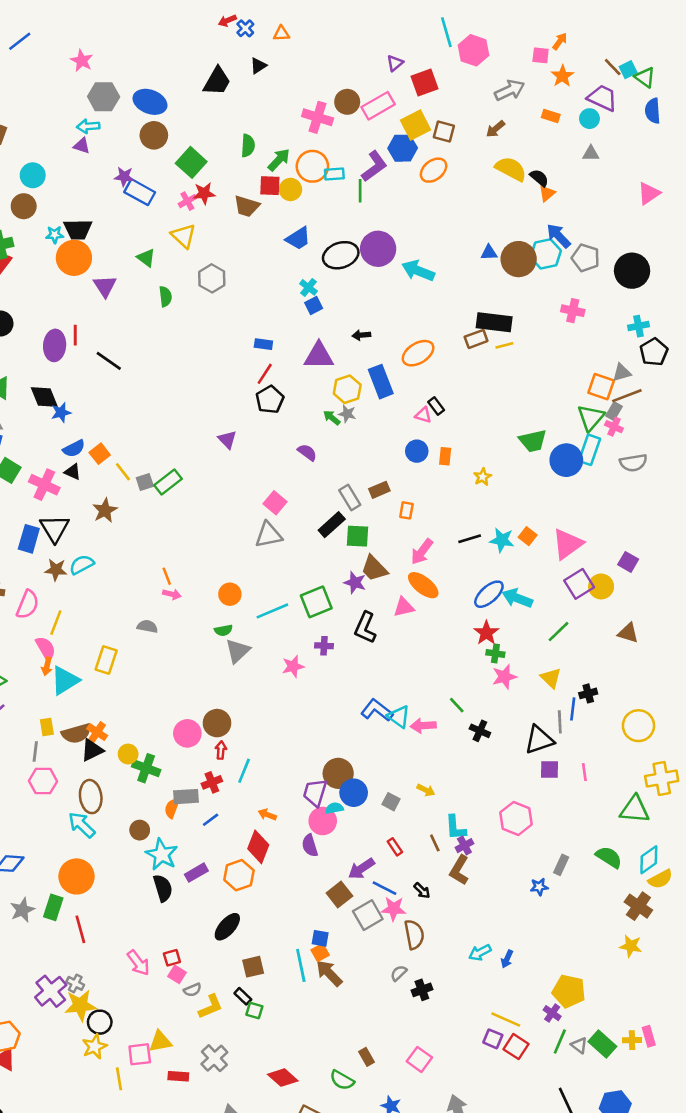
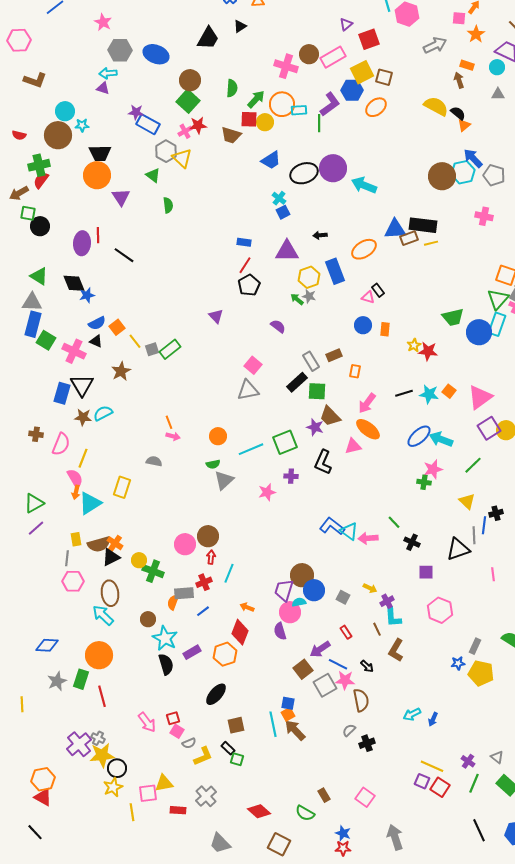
brown arrow: (495, 129) -> (459, 80), moved, turned 112
brown circle: (154, 135) -> (190, 80), moved
brown circle: (24, 206) -> (58, 135), size x1.4
cyan star: (55, 235) -> (82, 125), moved
blue triangle: (489, 253) -> (395, 229), moved, size x1.6
gray hexagon: (212, 278) -> (166, 151), moved
red star: (486, 633) -> (428, 351), moved, turned -30
pink star: (504, 677) -> (433, 469), moved
purple square: (550, 769) -> (426, 572), moved
purple cross: (464, 846) -> (387, 601), moved
yellow pentagon: (569, 991) -> (481, 673), moved
gray triangle: (579, 1045) -> (497, 757), moved

